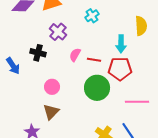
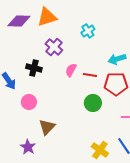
cyan arrow: (121, 44) -> (117, 59), turned 72
pink circle: (52, 87) -> (29, 102), moved
green circle: (97, 88) -> (93, 103), size x0.7

